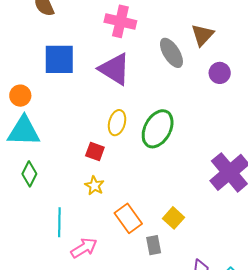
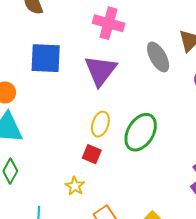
purple triangle: (115, 69) -> (100, 71), turned 33
red square: (95, 152) -> (92, 154), moved

